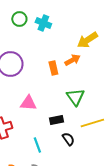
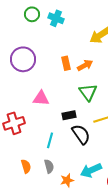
orange arrow: (72, 60) -> (85, 65), moved
black semicircle: (68, 139) -> (81, 134), size x1.5
cyan line: (37, 145) -> (50, 140), turned 35

